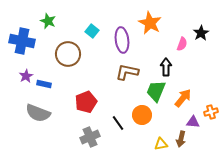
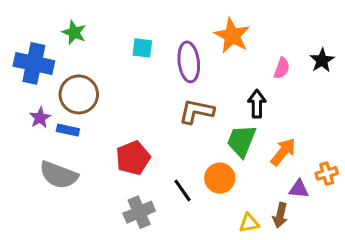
cyan square: (92, 31) -> (142, 48), turned -32
black star: (201, 33) -> (322, 60), moved
brown circle: (68, 54) -> (79, 94), moved

